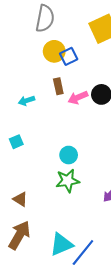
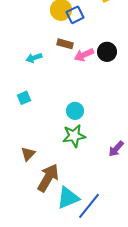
brown rectangle: (58, 86) -> (65, 44), turned -63
brown triangle: (20, 199) -> (28, 154), turned 42
brown arrow: (19, 235) -> (48, 178), moved

